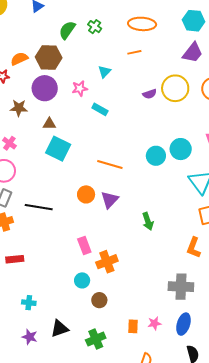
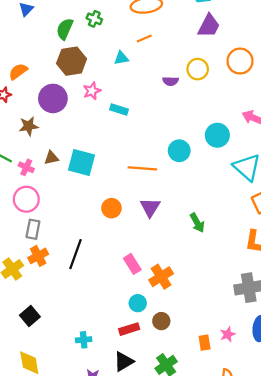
brown hexagon: (49, 57) -> (72, 61), moved
cyan triangle: (104, 72) -> (121, 58), moved, turned 48
yellow circle: (175, 88) -> (198, 69), size x0.7
purple semicircle: (150, 94) -> (171, 81), turned 32
brown triangle: (49, 124) -> (51, 158), moved
cyan circle: (156, 156) -> (179, 151), moved
orange circle: (86, 194) -> (111, 208), moved
black line: (39, 207) -> (76, 254), moved, turned -68
red rectangle: (15, 259) -> (129, 329), moved

